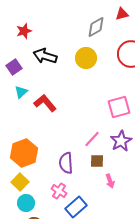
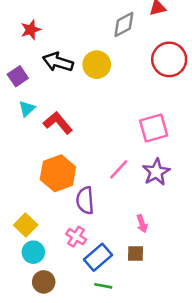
yellow circle: (86, 58) -> (97, 65), moved
orange hexagon: (24, 153) -> (58, 173), moved
brown square: (97, 161) -> (136, 253), moved

